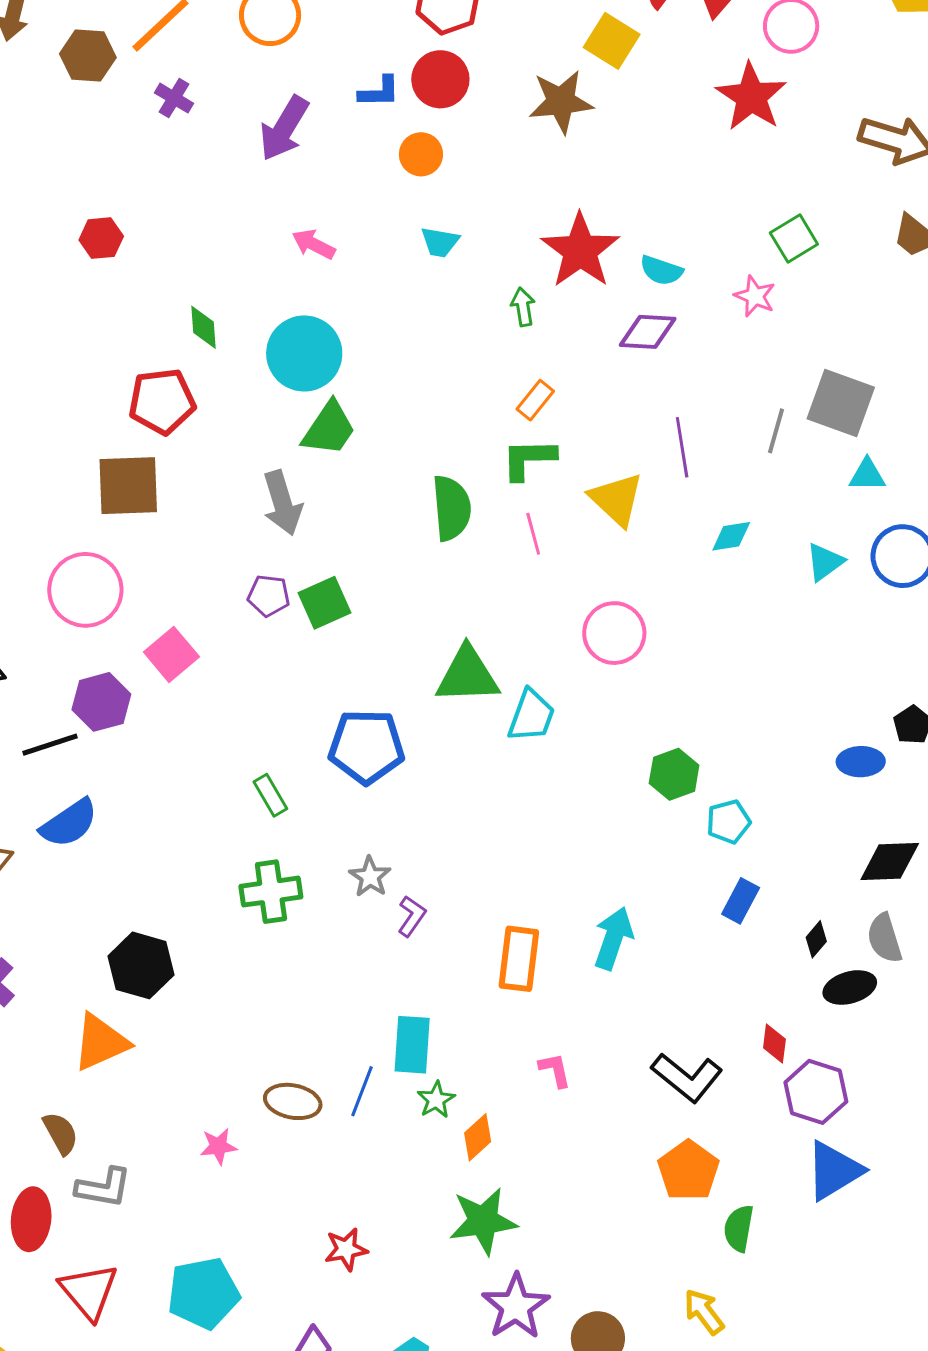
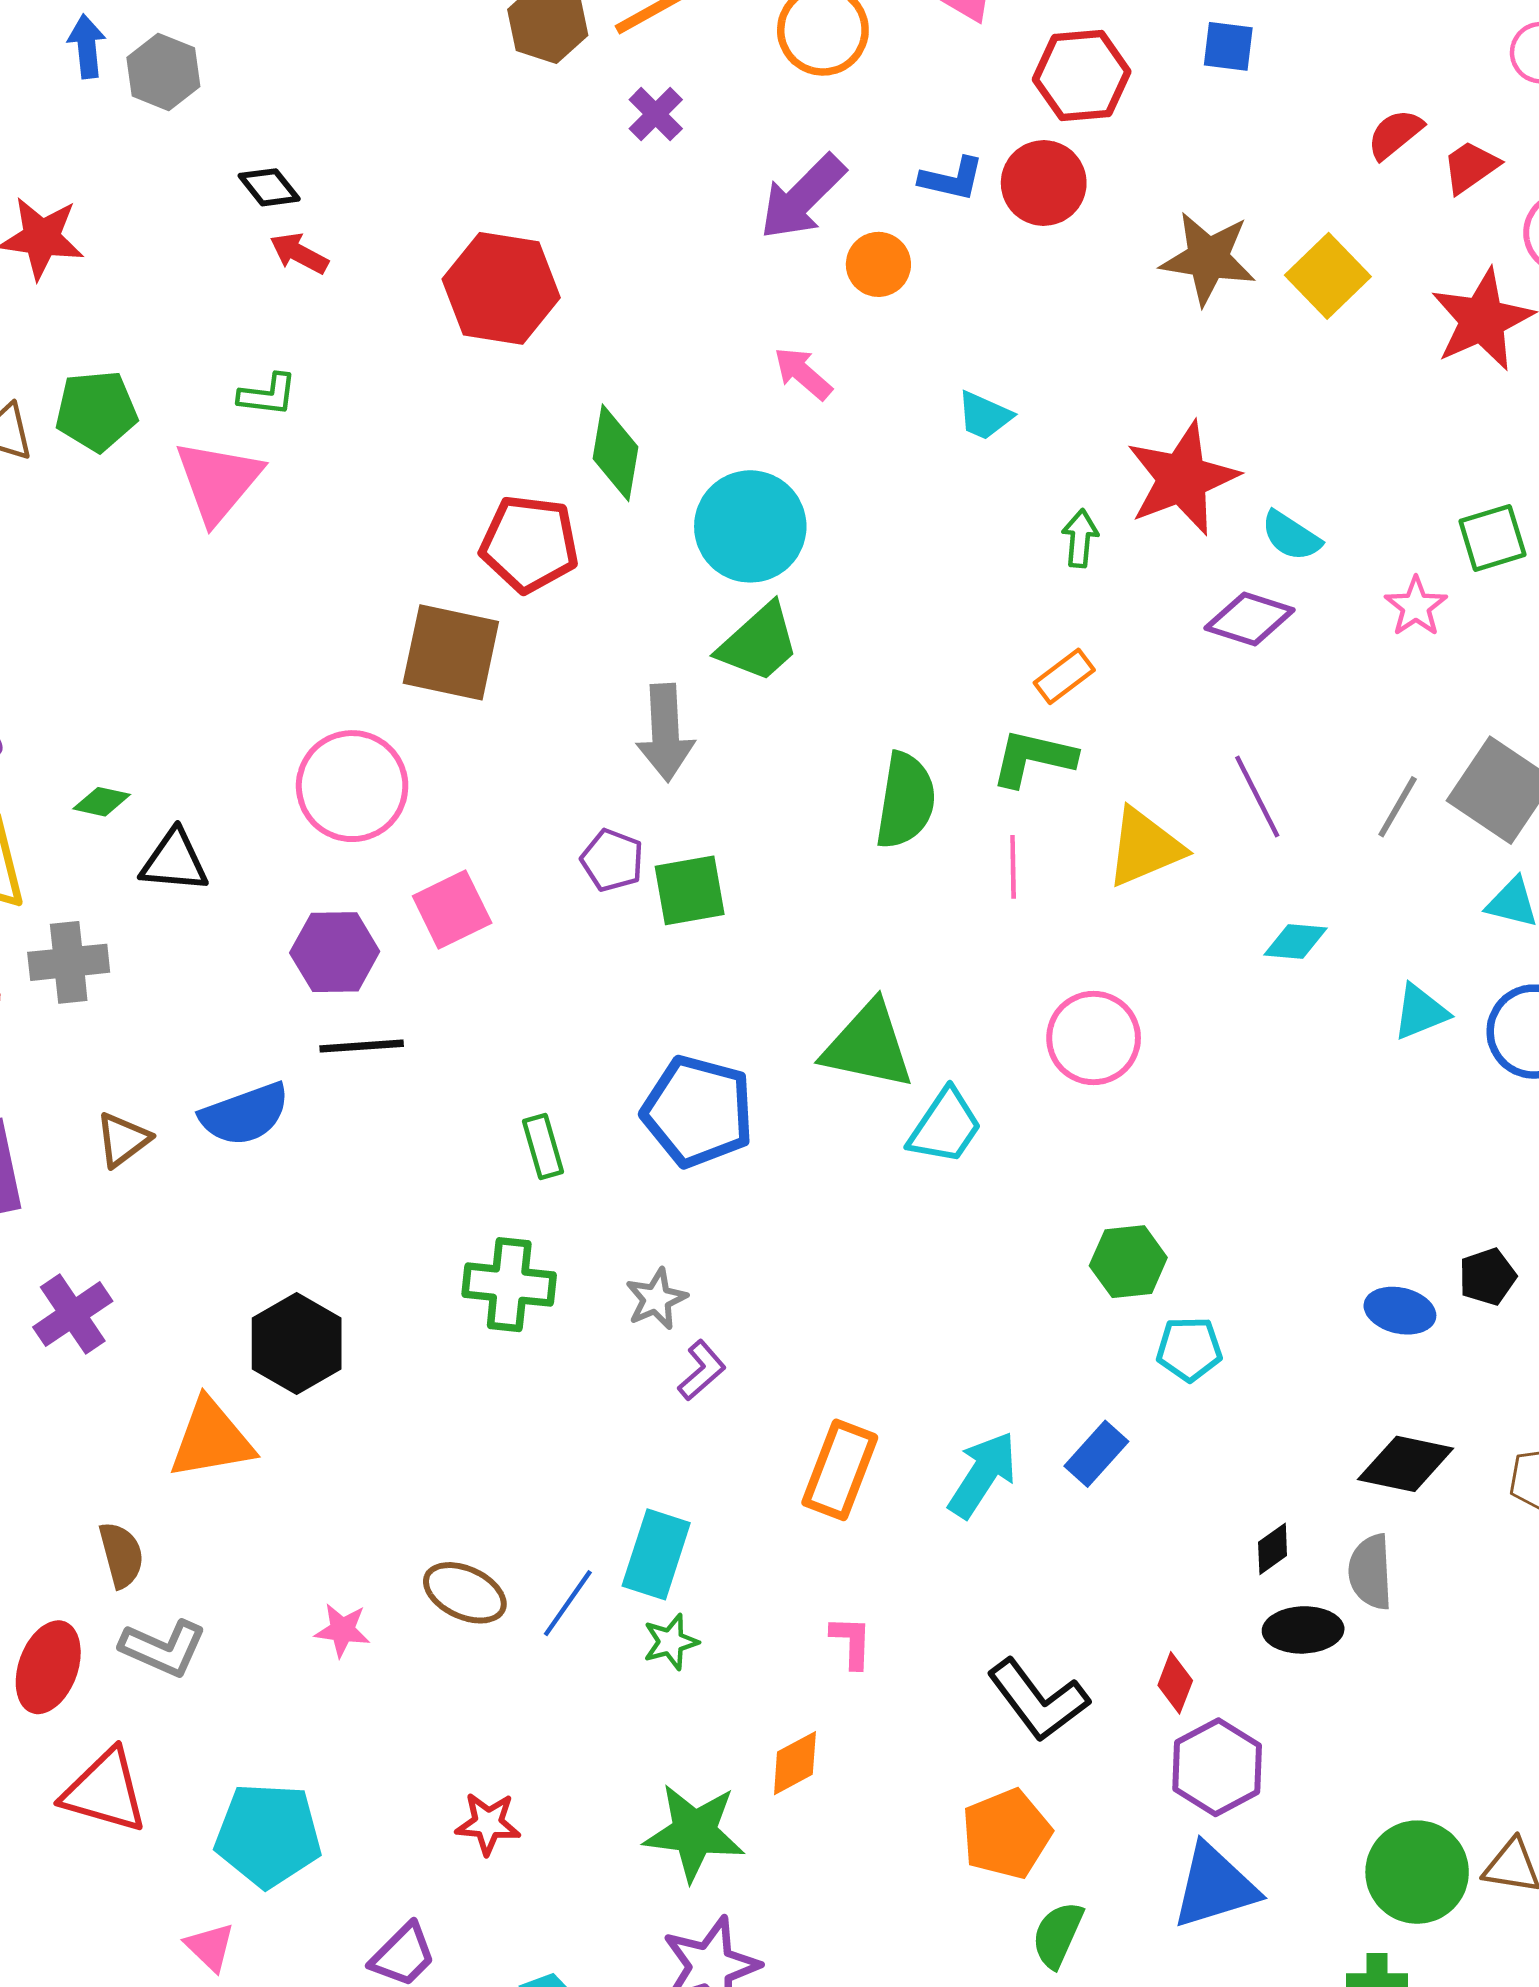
yellow square: (612, 41) -> (1328, 276), moved
orange circle: (421, 154) -> (878, 264), moved
red hexagon: (101, 238) -> (501, 288), size x1.8
green diamond: (204, 327) -> (616, 453), size x1.4
purple line: (682, 447) -> (1257, 797), turned -32
yellow triangle: (616, 499) -> (1145, 847), turned 40
black line: (50, 745) -> (362, 1046), moved
blue rectangle: (741, 901) -> (1096, 1454), moved
orange diamond: (478, 1137) -> (795, 1763), moved
red triangle: (89, 1291) -> (105, 1791), turned -48

